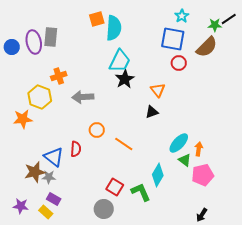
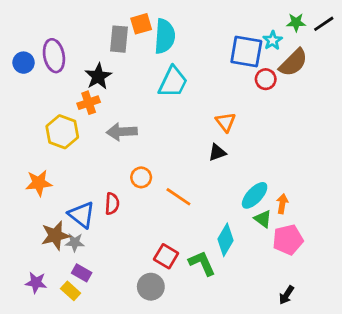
cyan star: (182, 16) -> (273, 40), moved
green star: (215, 25) -> (296, 22), moved
gray rectangle: (51, 37) -> (119, 39), moved
red circle: (179, 63) -> (266, 79), moved
black star: (125, 79) -> (98, 76), moved
orange star: (23, 119) -> (39, 183), moved

